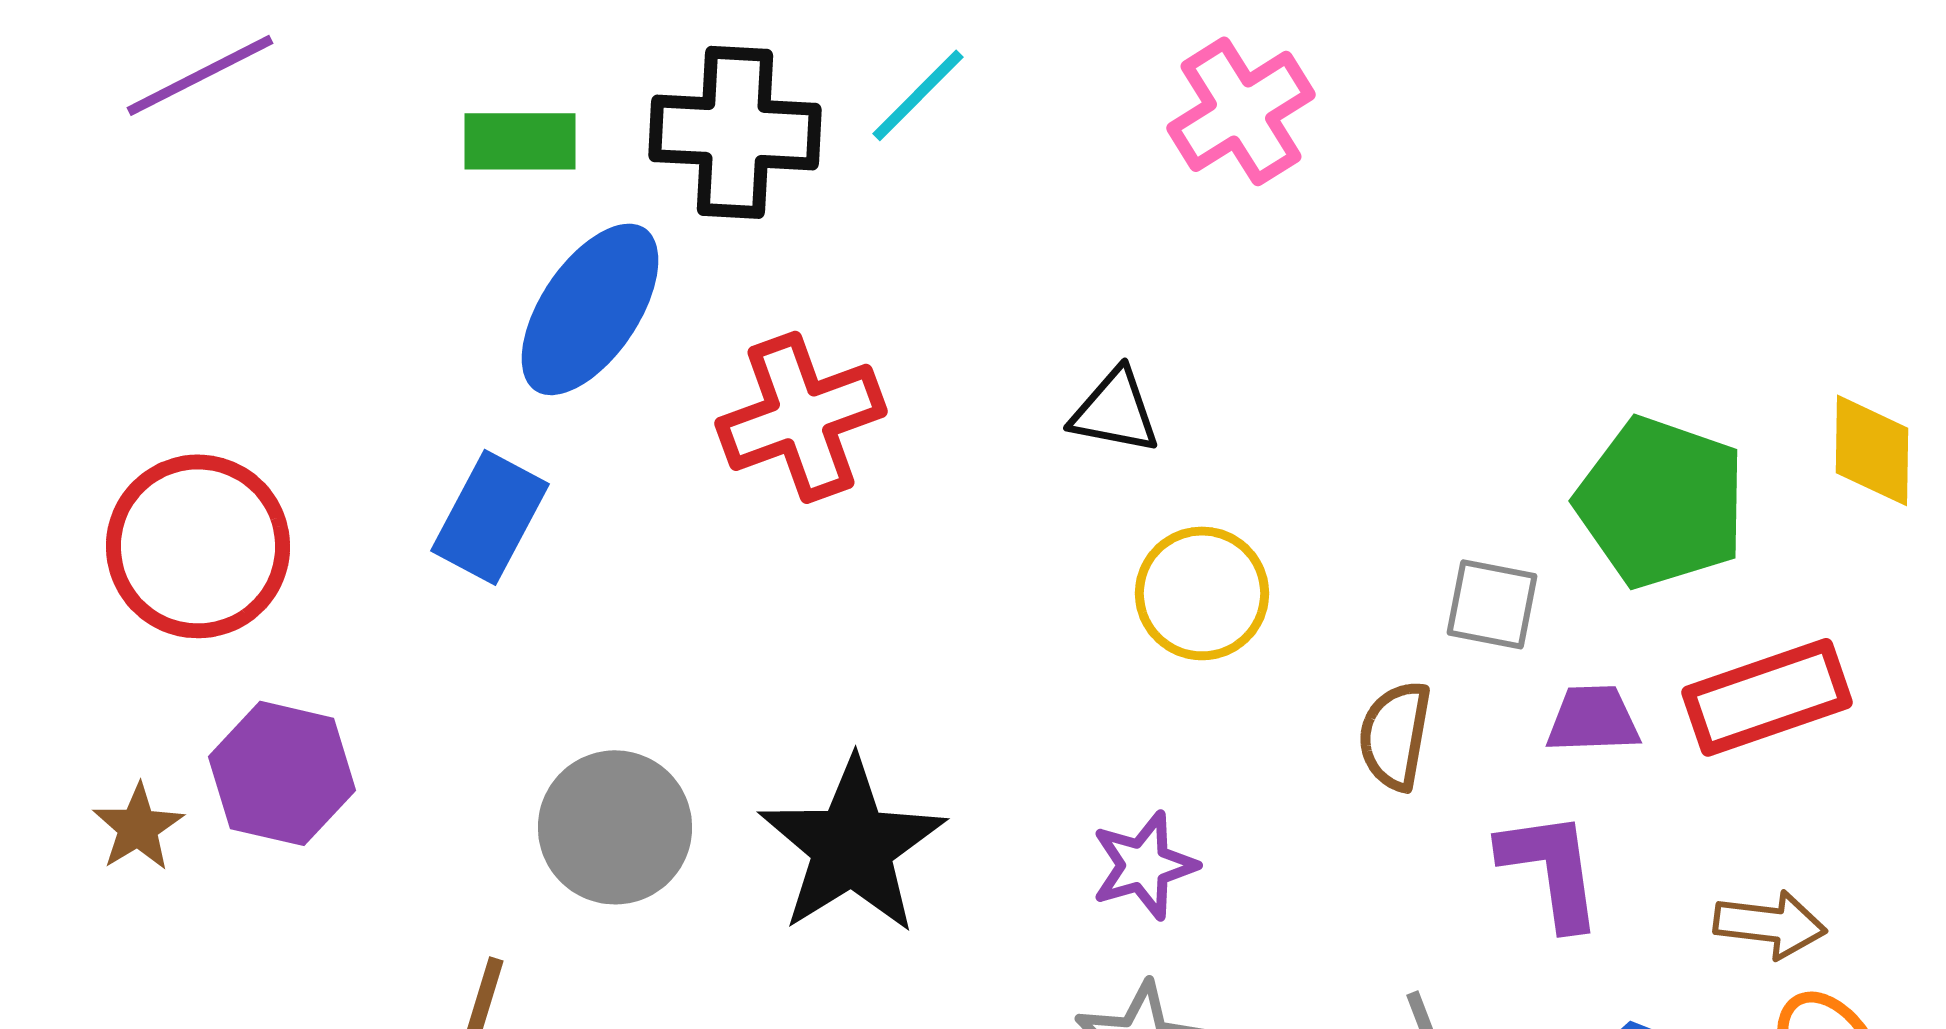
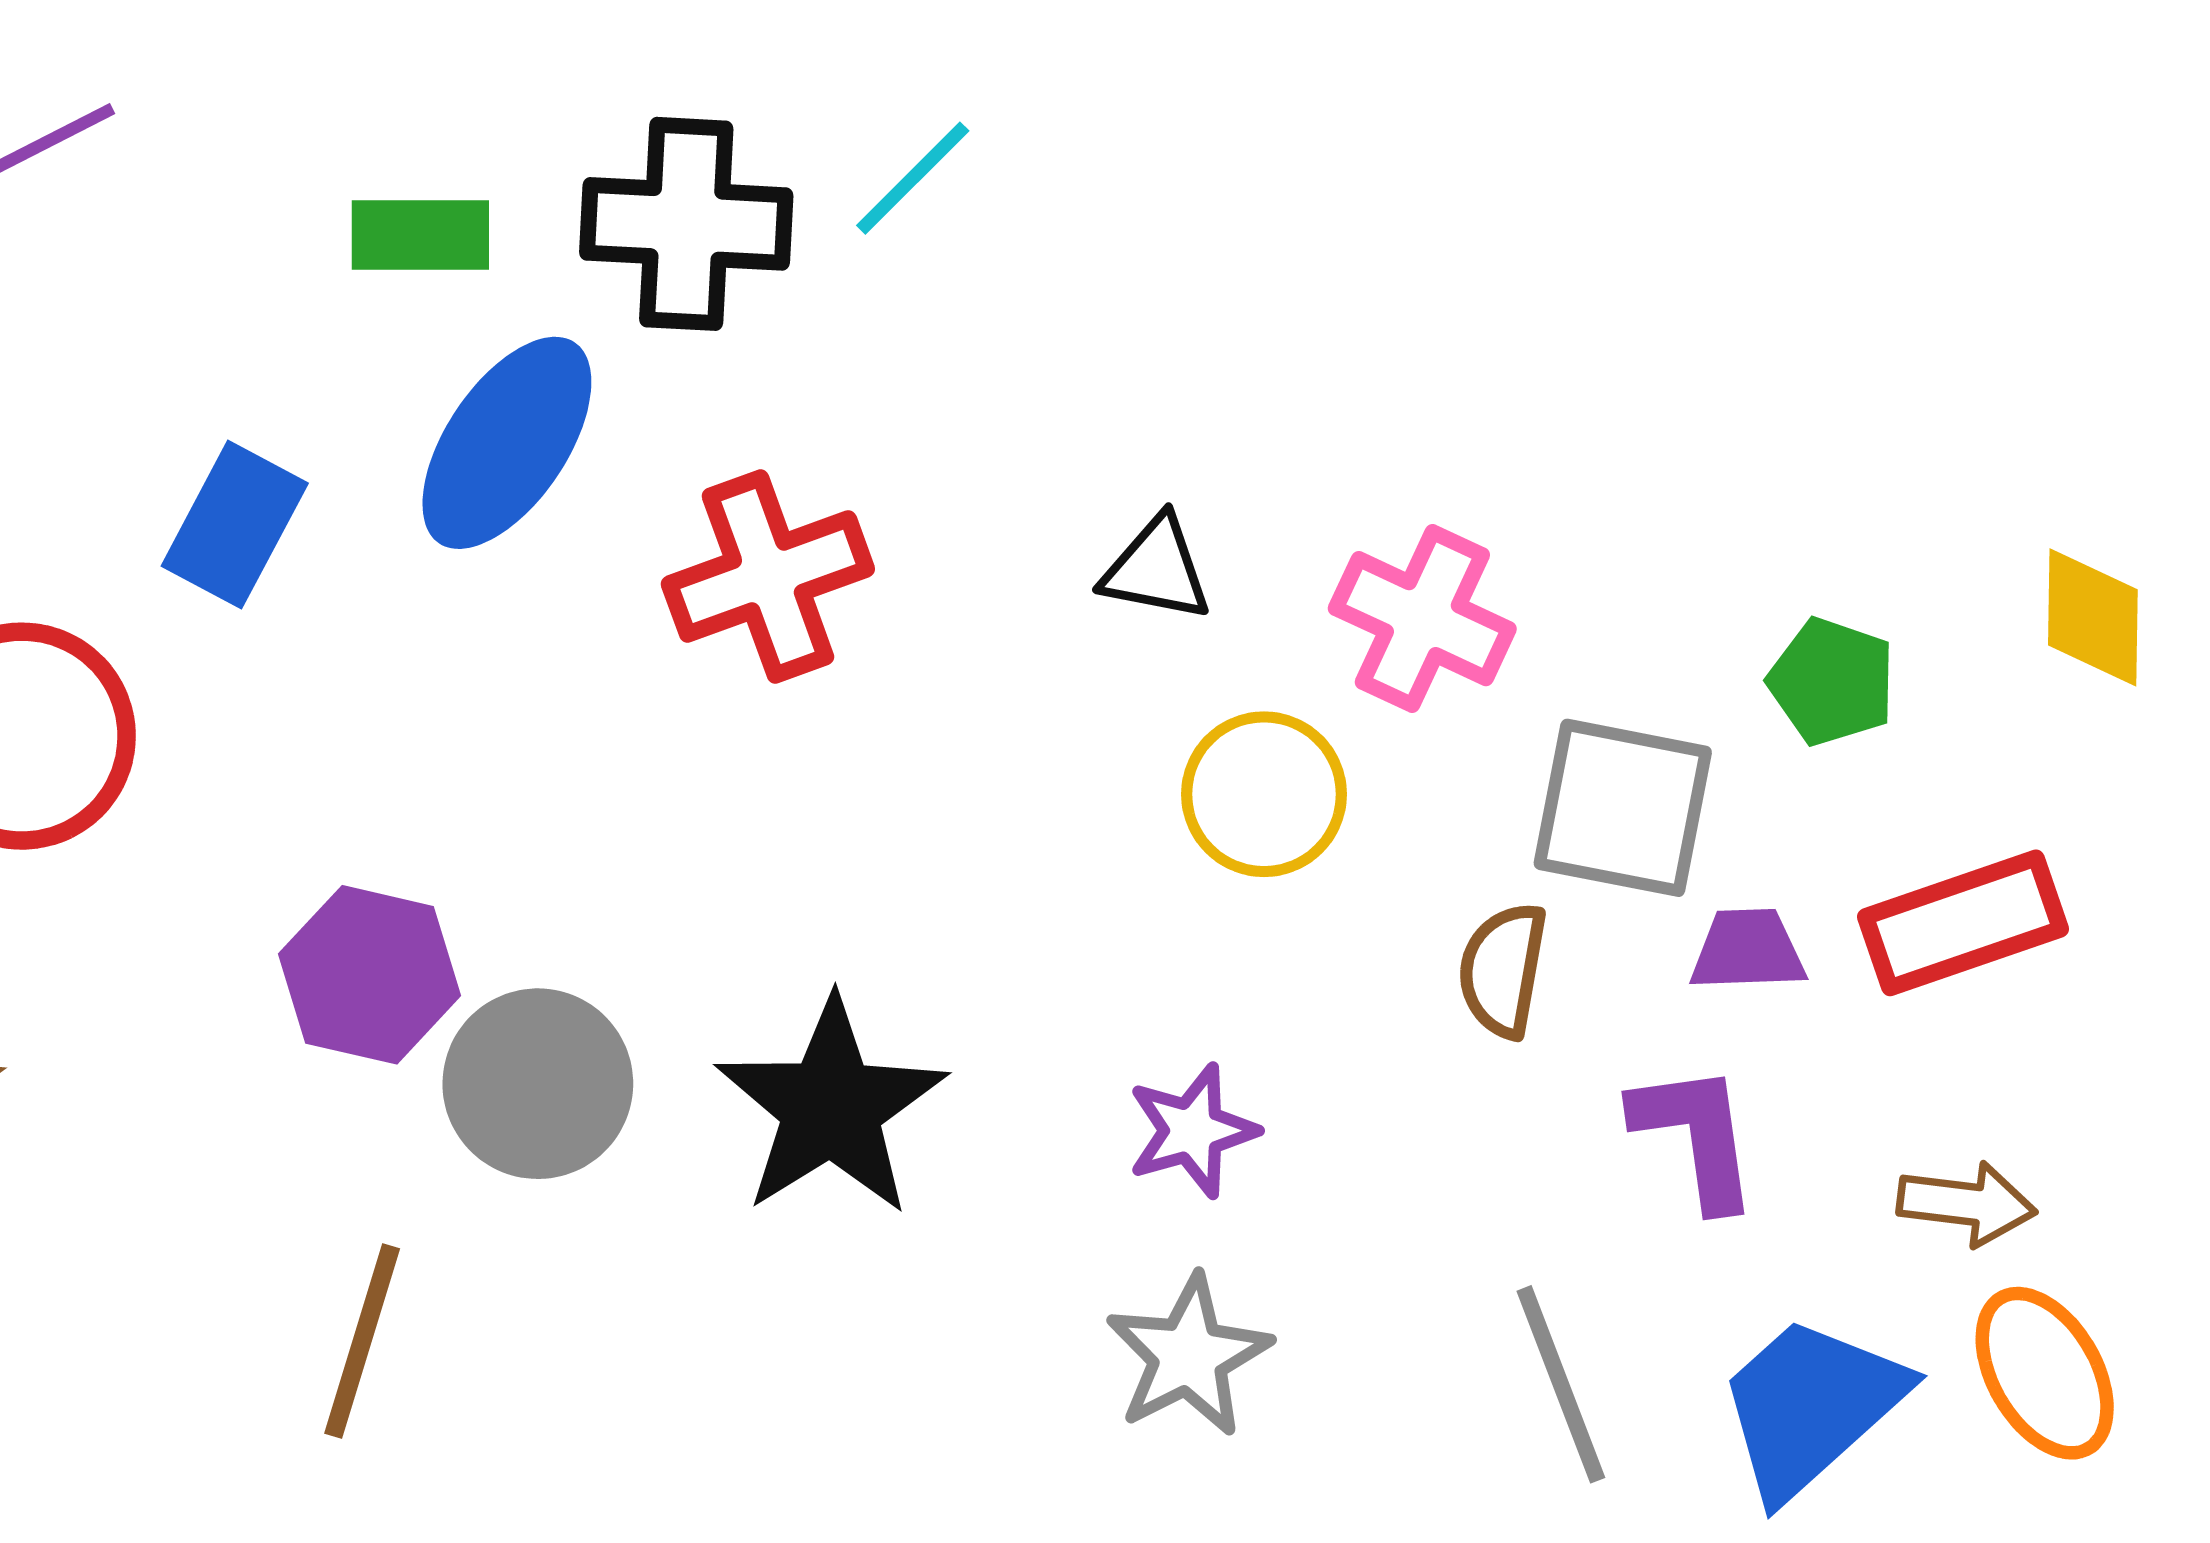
pink cross: (1241, 111) -> (1422, 619), moved, turned -33
green pentagon: (1661, 502) -> (1832, 682), size x0.6
blue rectangle: (490, 517) -> (235, 525), moved
gray square: (1492, 604) -> (1623, 808), size x1.6
purple hexagon: (282, 773) -> (370, 975), moved

